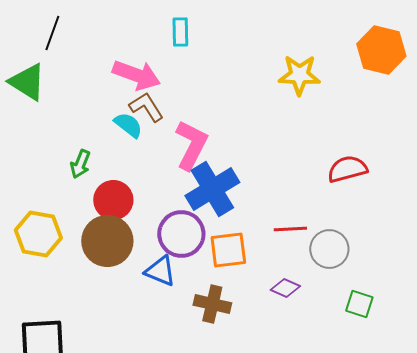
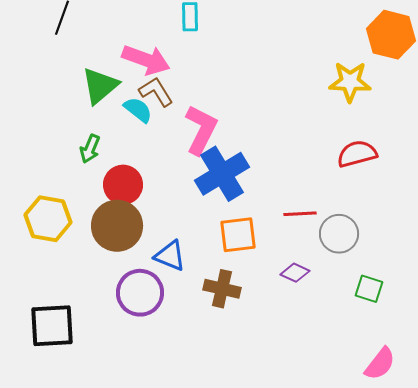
yellow star: (299, 75) -> (350, 82), moved
green triangle: (27, 82) -> (100, 86), moved, turned 48
purple circle: (181, 234) -> (140, 293), moved

